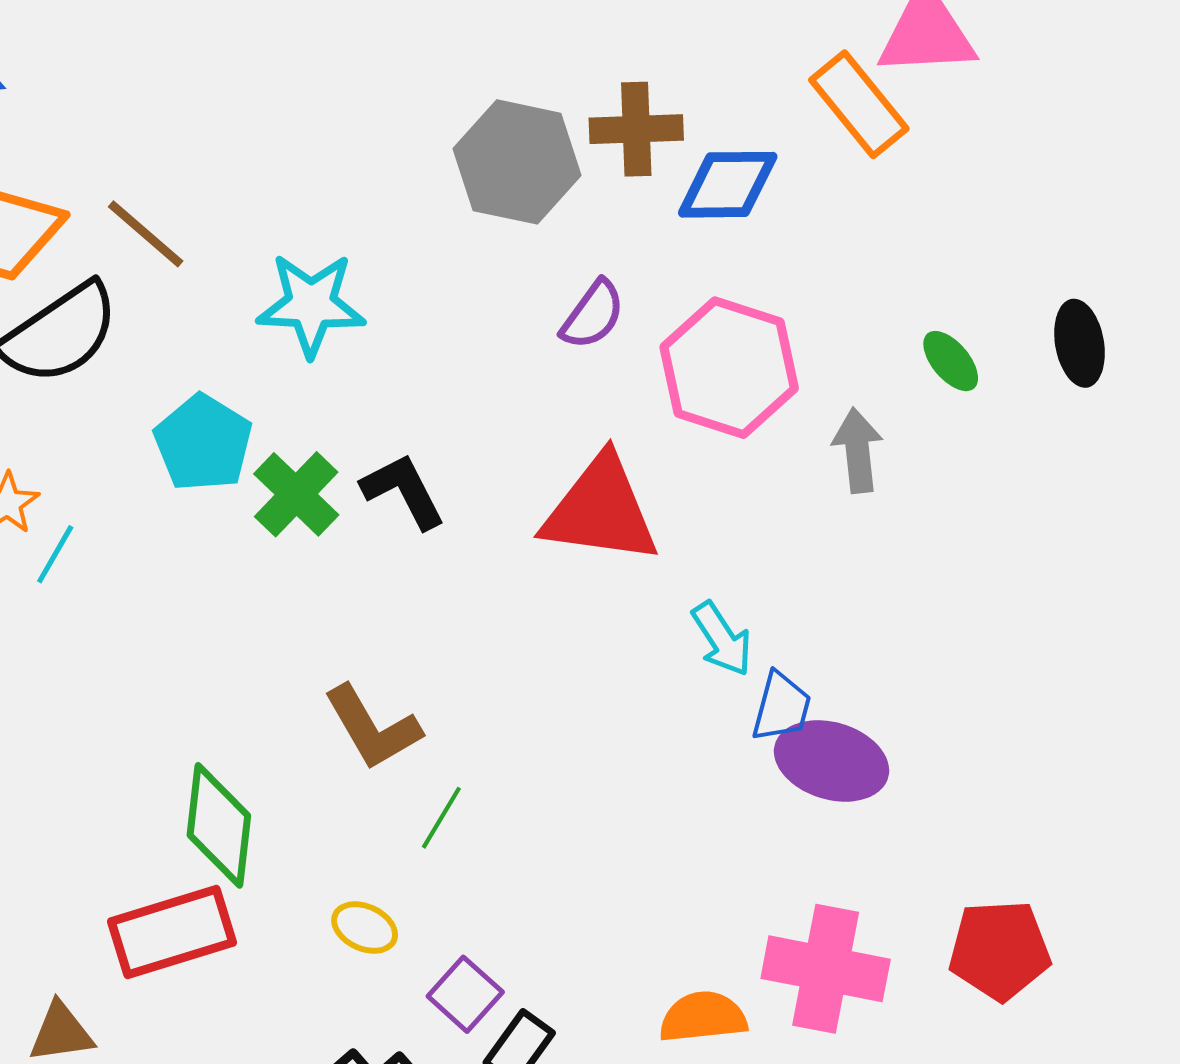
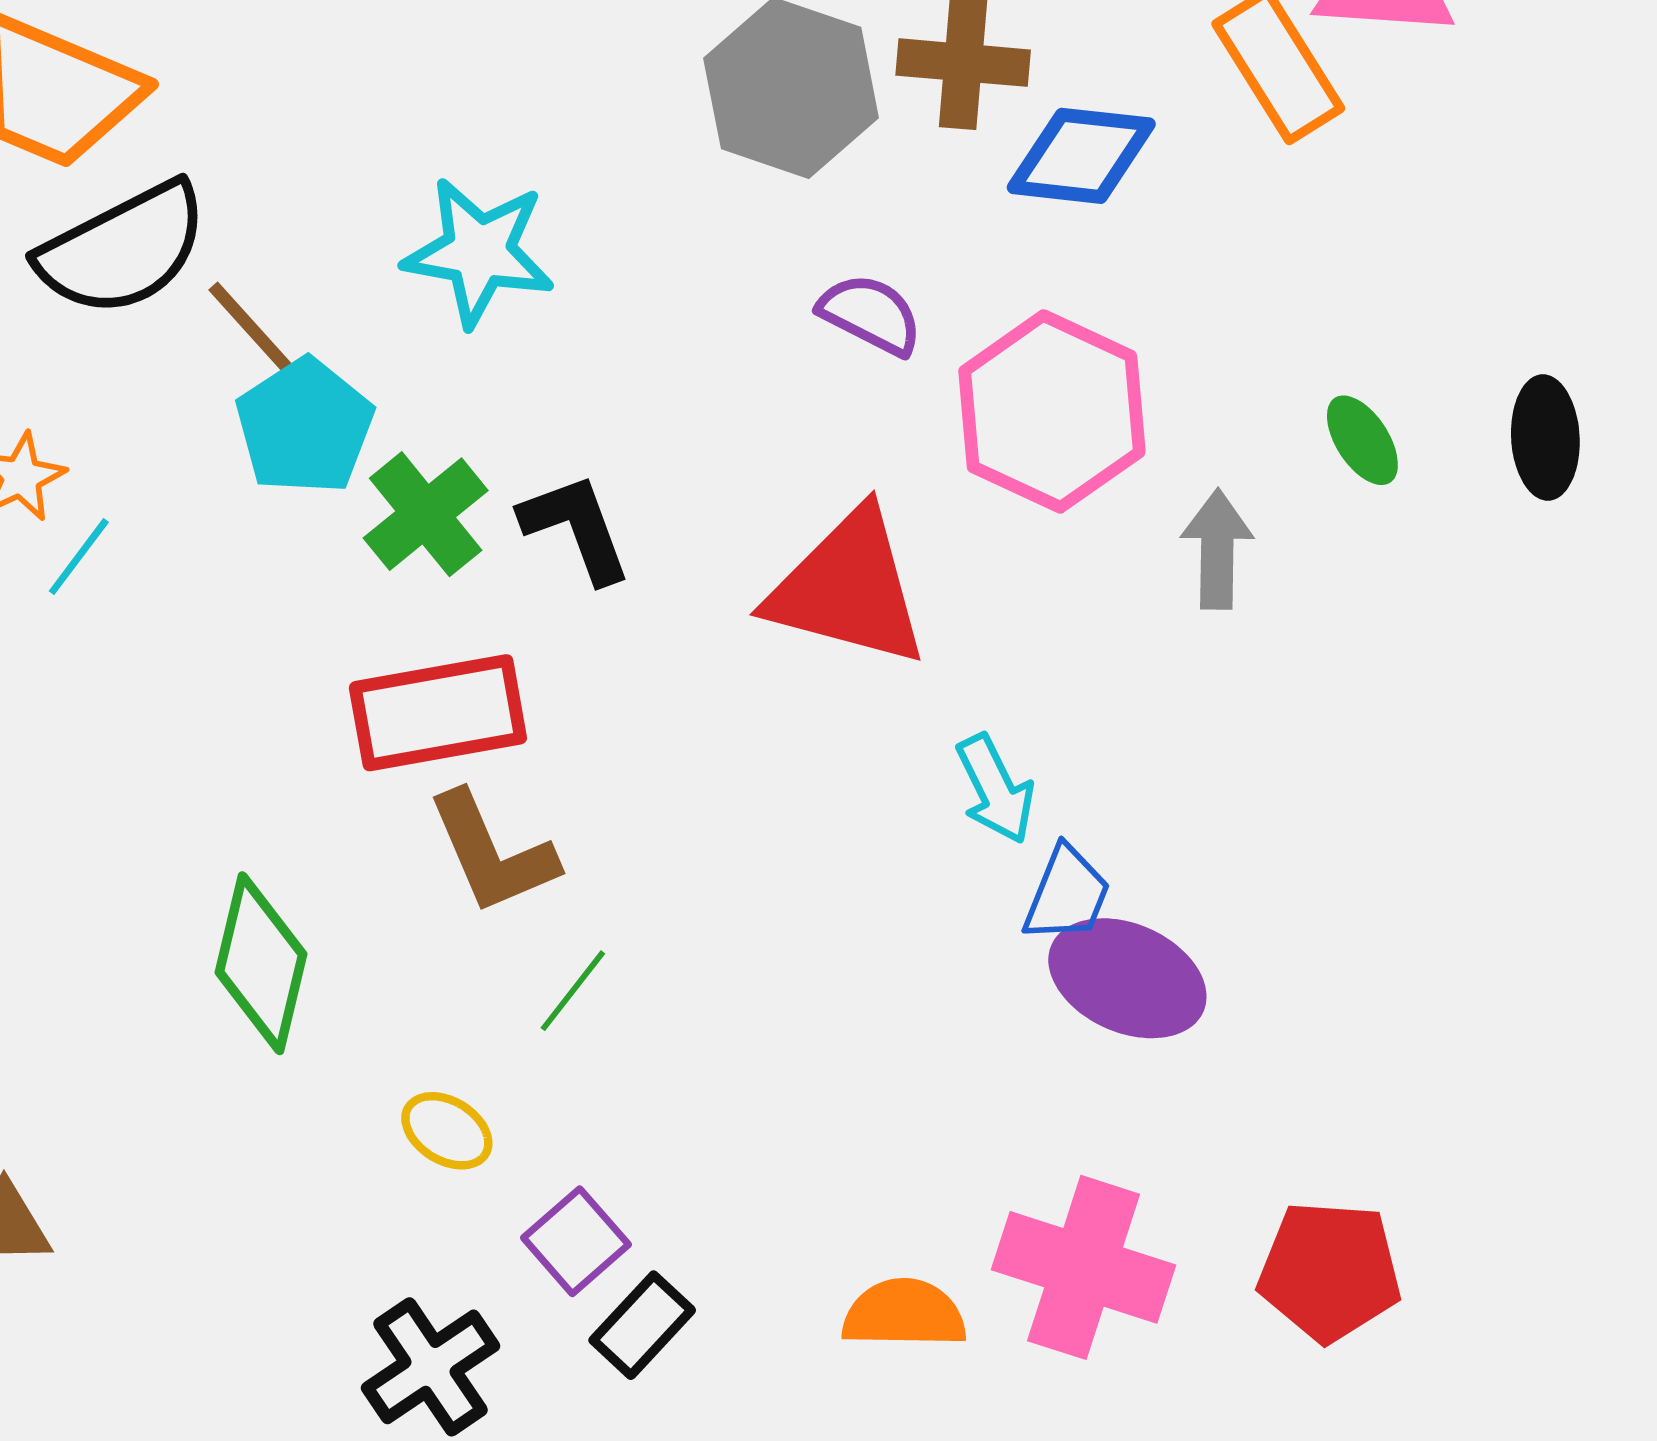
brown line: (146, 234) -> (257, 334), moved
purple semicircle: (593, 315) -> (871, 314), turned -106
red rectangle: (172, 932) -> (438, 713), moved

